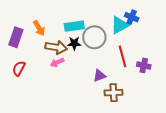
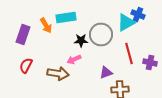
cyan rectangle: (74, 26) -> (66, 18), moved
brown arrow: (56, 47) -> (58, 74), moved
pink arrow: (57, 62) -> (74, 60), moved

